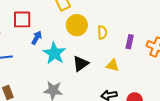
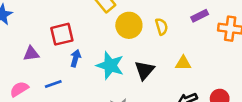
blue arrow: (37, 38) -> (75, 58), moved
purple rectangle: (130, 42) -> (200, 16), moved, turned 64

